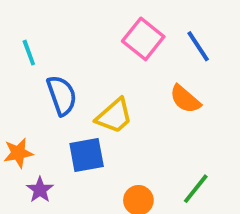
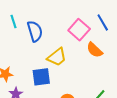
pink square: (143, 39) -> (79, 30), moved
blue semicircle: (62, 95) -> (35, 31), moved

